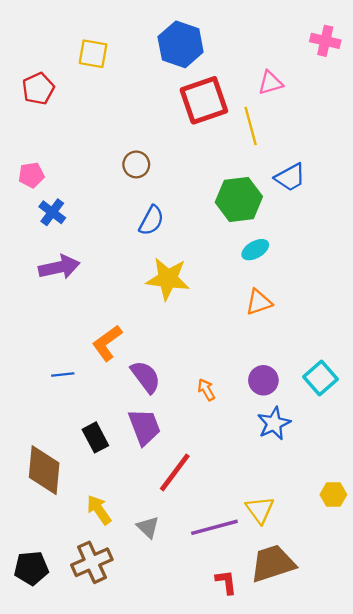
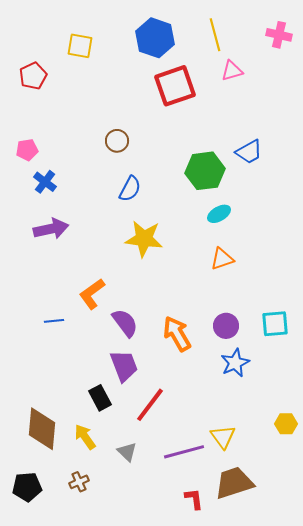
yellow line: (251, 126) -> (215, 35), moved
cyan square: (321, 378) -> (275, 324), turned 36
orange arrow: (206, 390) -> (177, 334), size x1.8
black rectangle: (95, 437) -> (100, 398), moved
brown diamond: (44, 470) -> (42, 429), moved
brown cross: (92, 562) -> (79, 482), size x0.6

